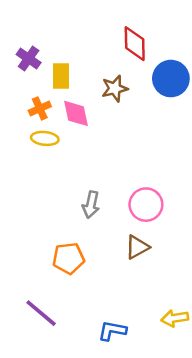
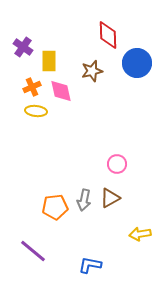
gray arrow: (91, 205) -> (84, 200), moved
pink circle: (146, 205) -> (117, 164), size x0.7
yellow arrow: (175, 318) -> (140, 234), moved

